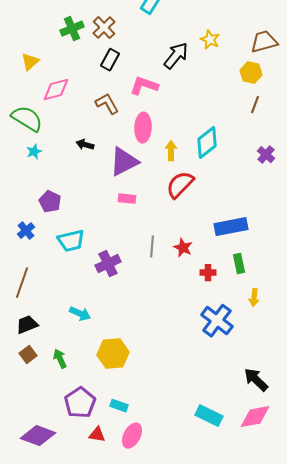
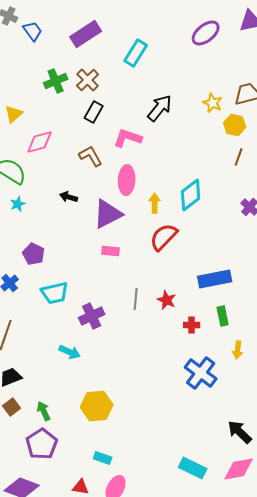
yellow star: (210, 40) -> (213, 103), moved
cyan arrow: (80, 314) -> (70, 352), moved
purple pentagon: (80, 403) -> (42, 444), moved

